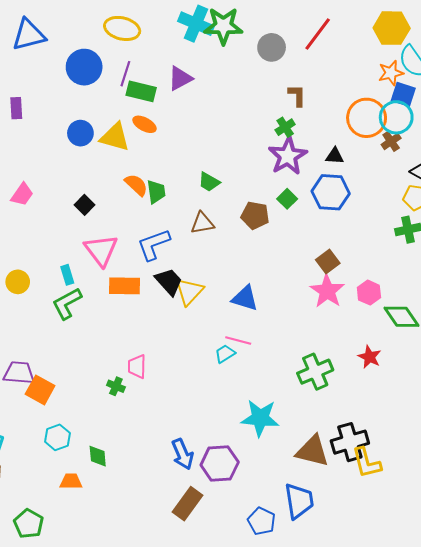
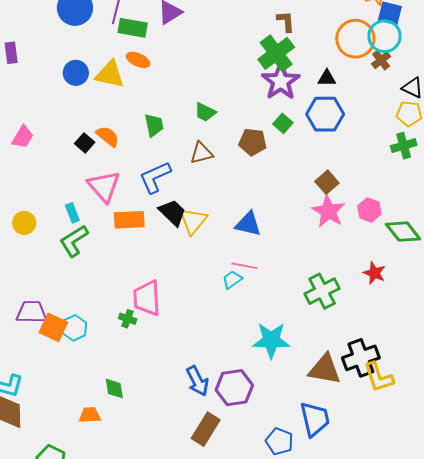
green cross: (285, 127) -> (276, 53), size x1.8
orange semicircle: (136, 185) -> (108, 136), moved
pink trapezoid: (137, 367) -> (147, 298), size x1.5
cyan hexagon: (57, 437) -> (74, 328), moved

